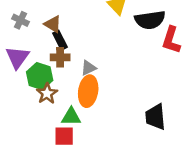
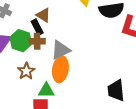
brown triangle: (53, 24) -> (43, 15), moved
gray triangle: (88, 68) -> (61, 50), size x1.5
green hexagon: (40, 76) -> (21, 41), moved

